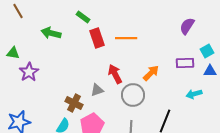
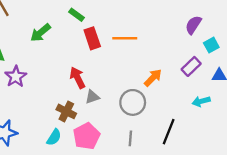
green arrow: (51, 33) -> (40, 33), turned -54
cyan square: (207, 51) -> (211, 45), moved
purple rectangle: (185, 63) -> (191, 66), turned -42
red arrow: (115, 74) -> (78, 78), moved

